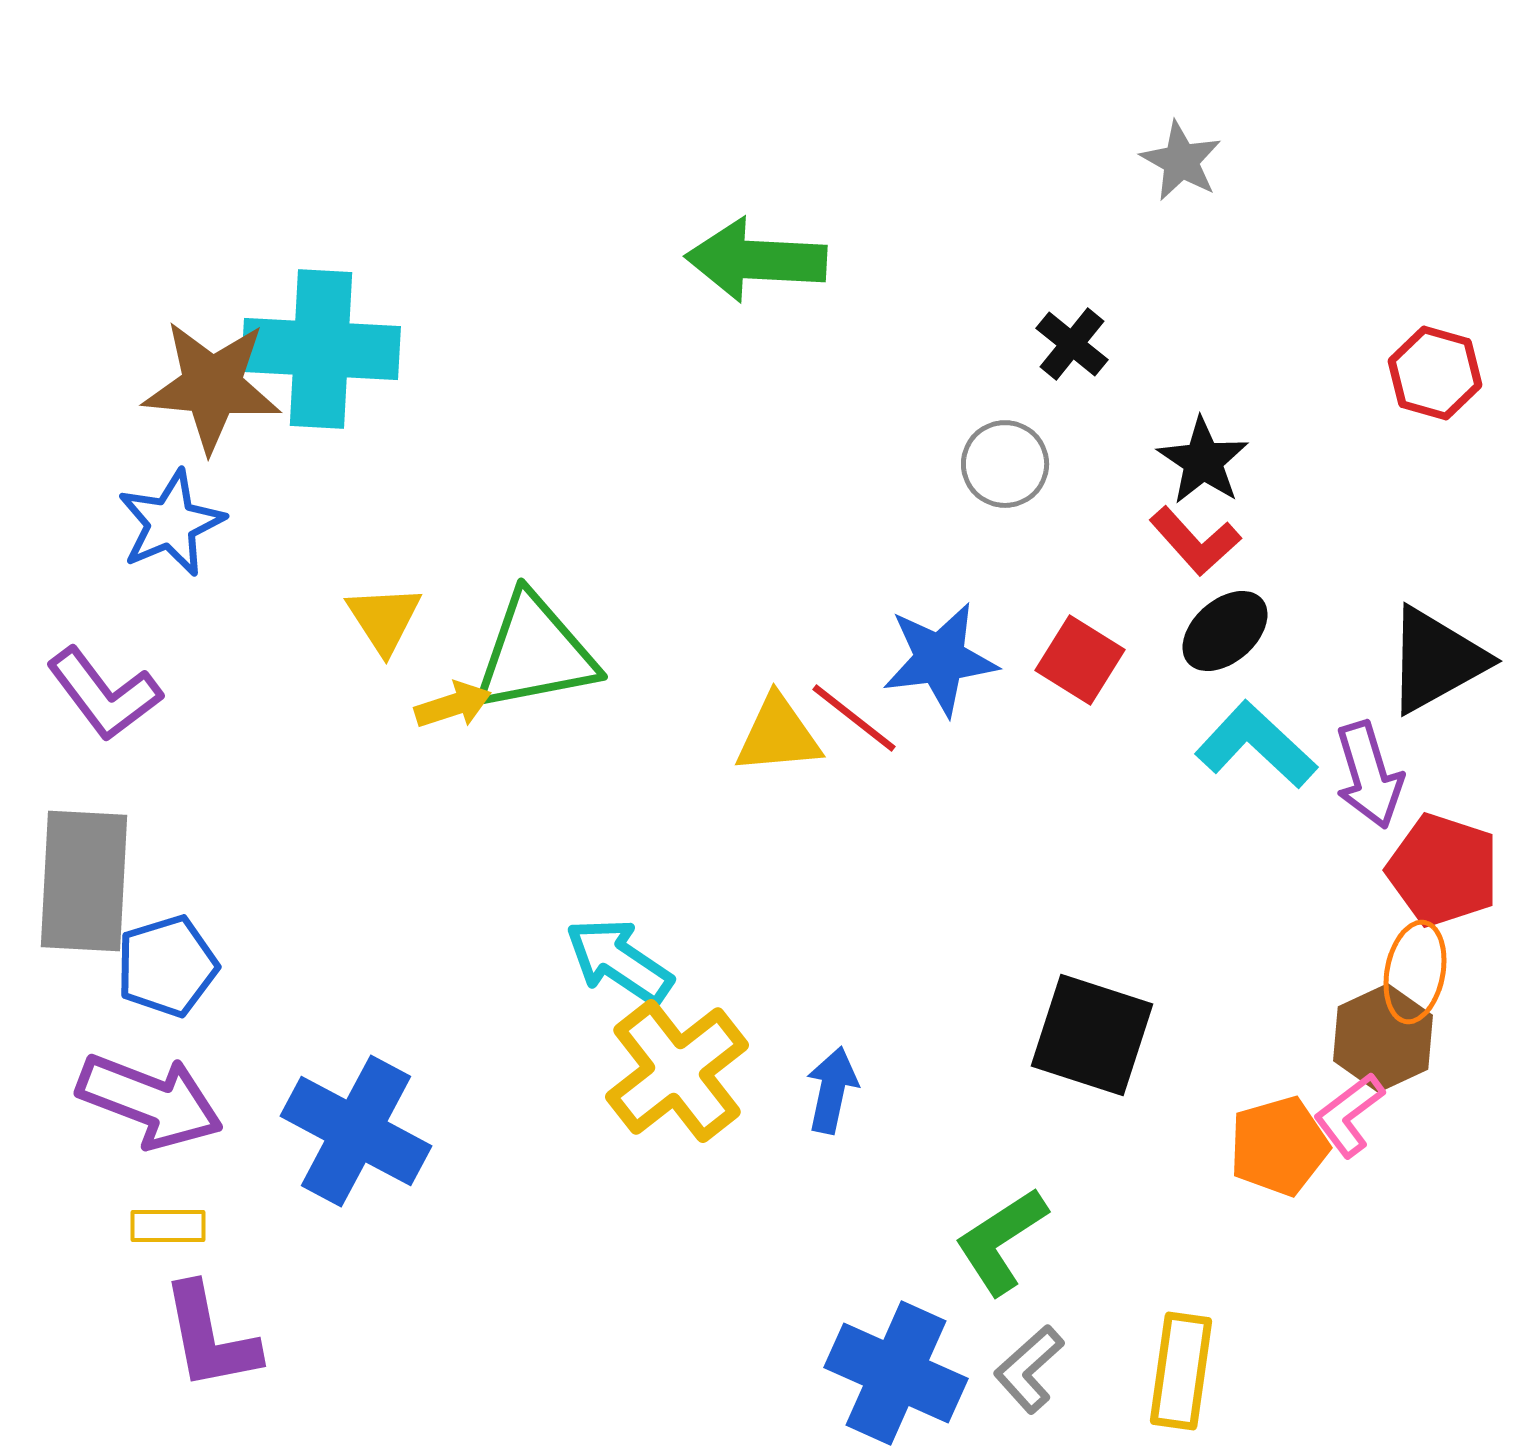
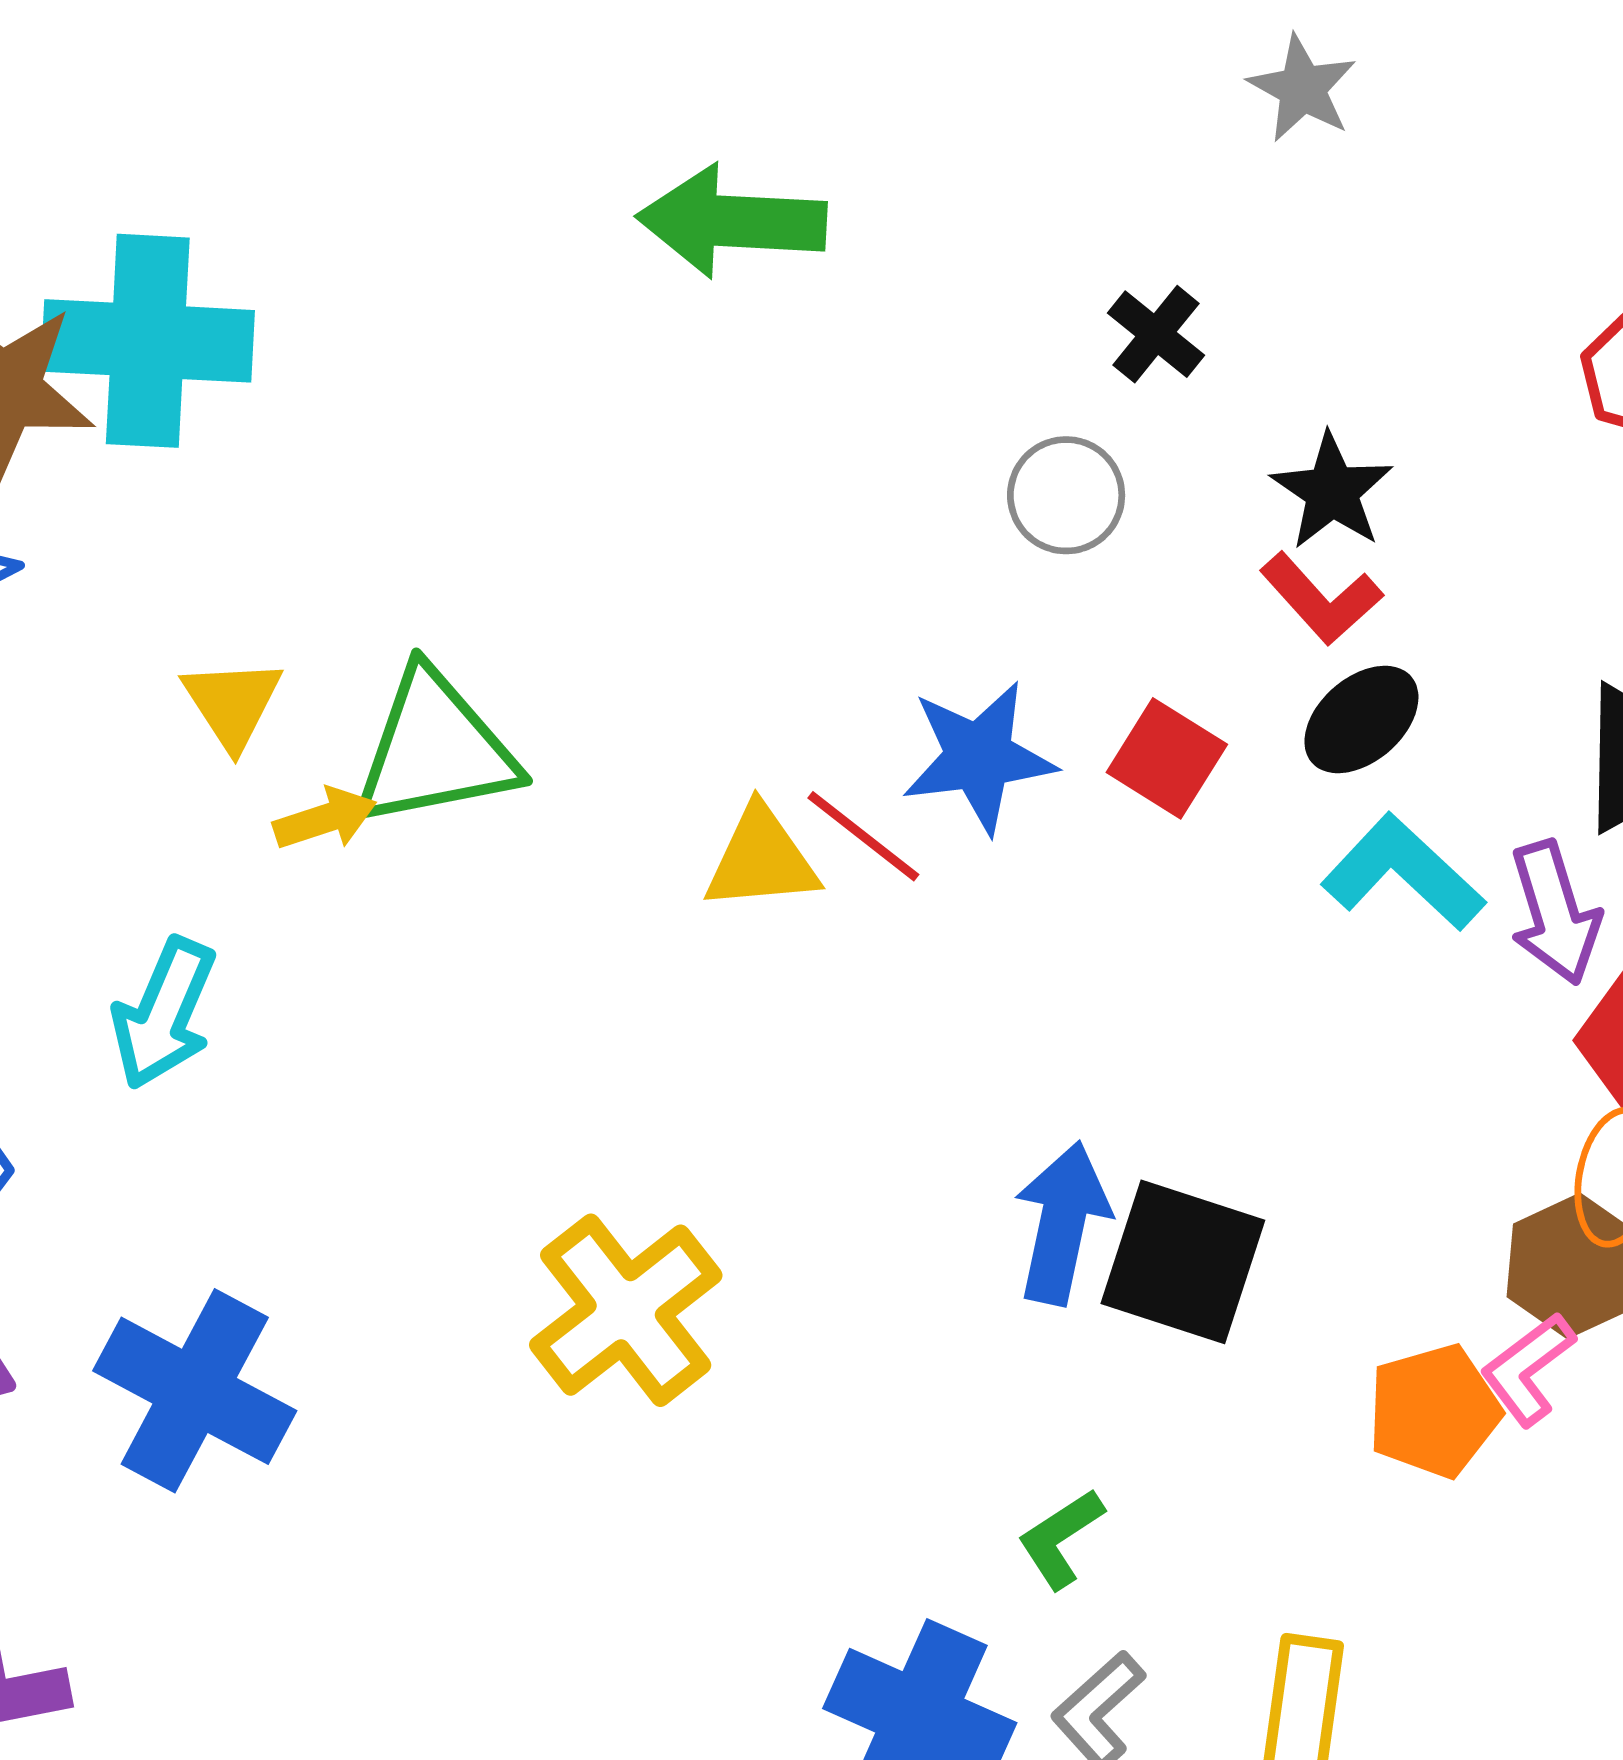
cyan arrow: (619, 961) -> (164, 1013), moved, turned -101
blue arrow: (832, 1090) -> (1062, 1223), moved, size x1.4
green L-shape: (1001, 1241) -> (1061, 1538), size x0.7

